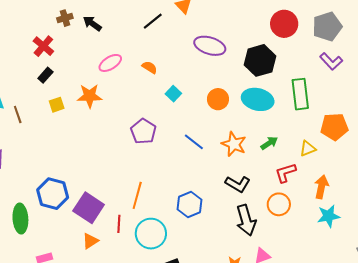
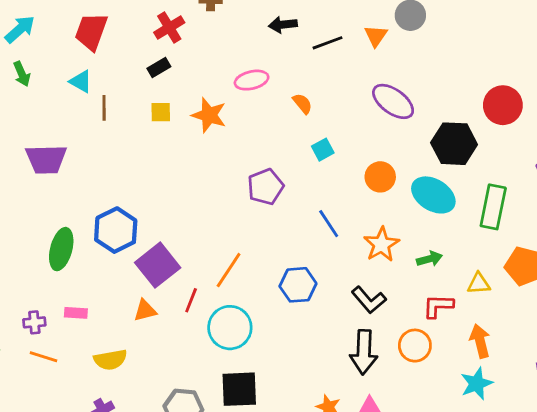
black arrow: (92, 23) -> (283, 25), moved, turned -60
orange arrow: (321, 187) -> (480, 341), turned -45
blue hexagon: (190, 205) -> (298, 285), moved
cyan star: (329, 216) -> (477, 383), turned -30

